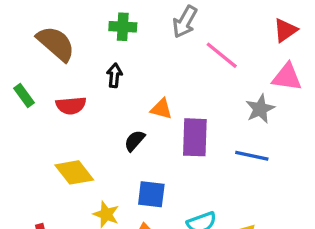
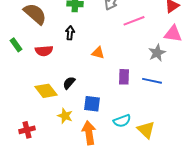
pink line: (222, 55) -> (134, 21), turned -60
purple rectangle: (195, 137) -> (124, 77), moved, size x0.7
black semicircle: (135, 141) -> (69, 83), moved

